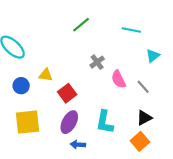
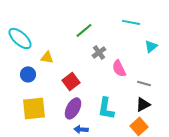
green line: (81, 25) -> (84, 30), moved
yellow triangle: (46, 75) -> (47, 57), moved
gray line: (143, 87) -> (144, 83), moved, turned -32

